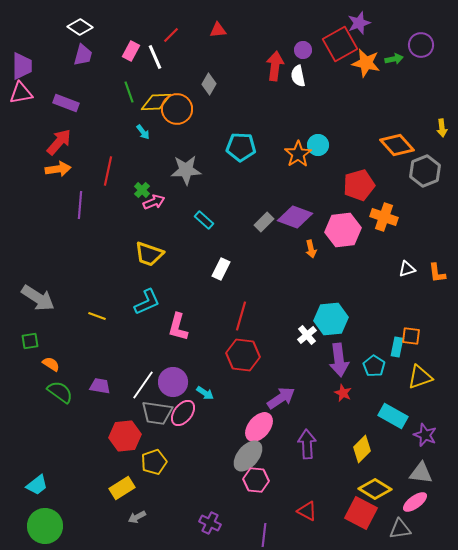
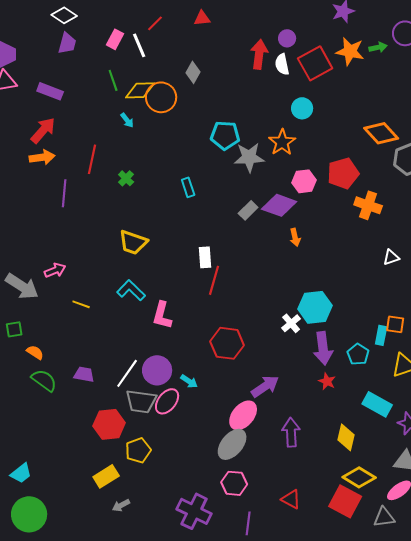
red square: (340, 44) -> (315, 63), moved
cyan circle: (318, 145) -> (302, 108), moved
gray star: (186, 170) -> (249, 157), moved
pink arrow: (154, 202) -> (55, 270), moved
cyan rectangle: (204, 220) -> (188, 187), moved, turned 30
pink hexagon: (343, 230) -> (304, 181), moved, size x0.7
white rectangle: (221, 269) -> (205, 257), turned -30
cyan L-shape: (147, 302) -> (131, 290), turned -112
red line: (241, 316) -> (214, 280), moved
yellow diamond: (362, 449) -> (346, 437), turned -32
pink hexagon: (256, 480) -> (234, 483), moved
purple cross: (210, 523) -> (194, 511), size x1.6

